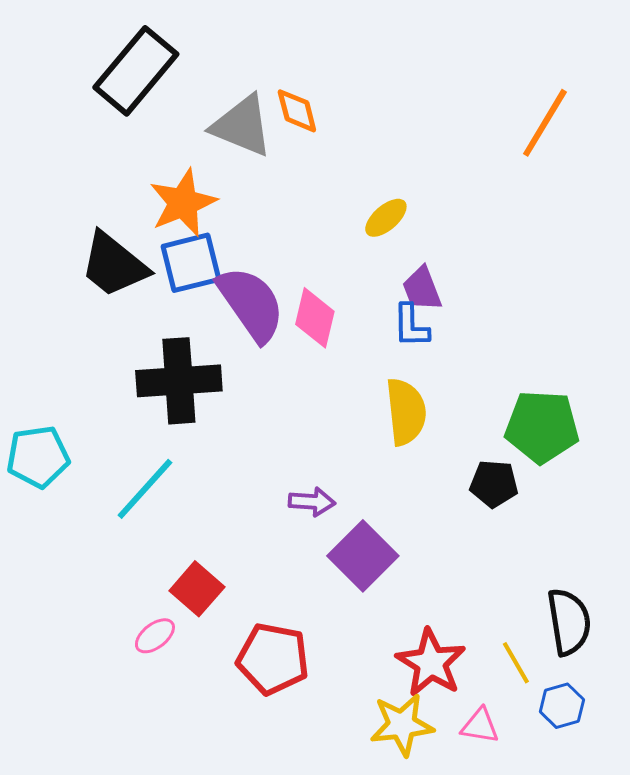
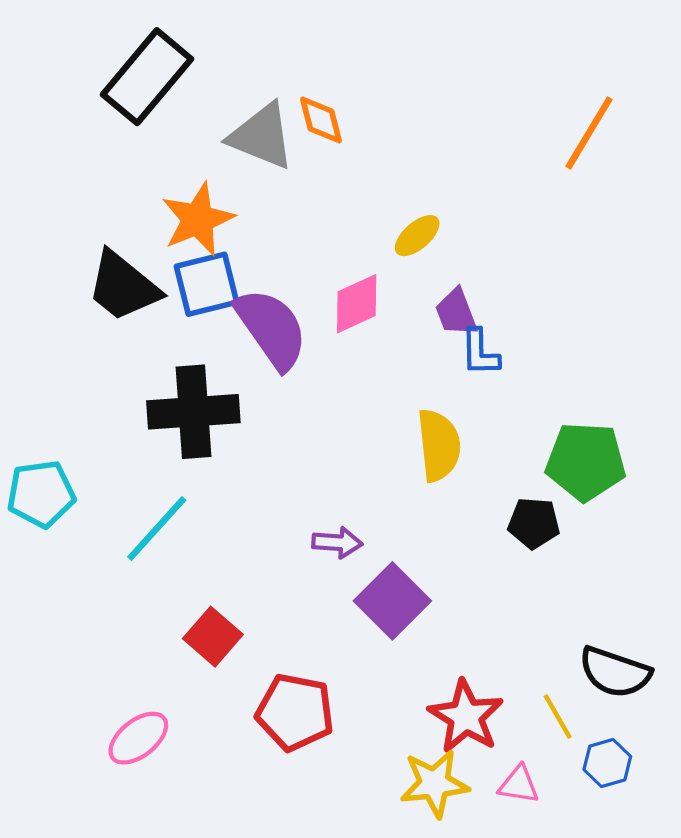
pink diamond: (315, 318) -> (357, 304), moved, turned 52
blue L-shape: (411, 326) -> (480, 352), moved
black semicircle: (569, 622) -> (615, 672), turned 118
pink ellipse: (155, 636) -> (138, 738), moved, size x1.4

